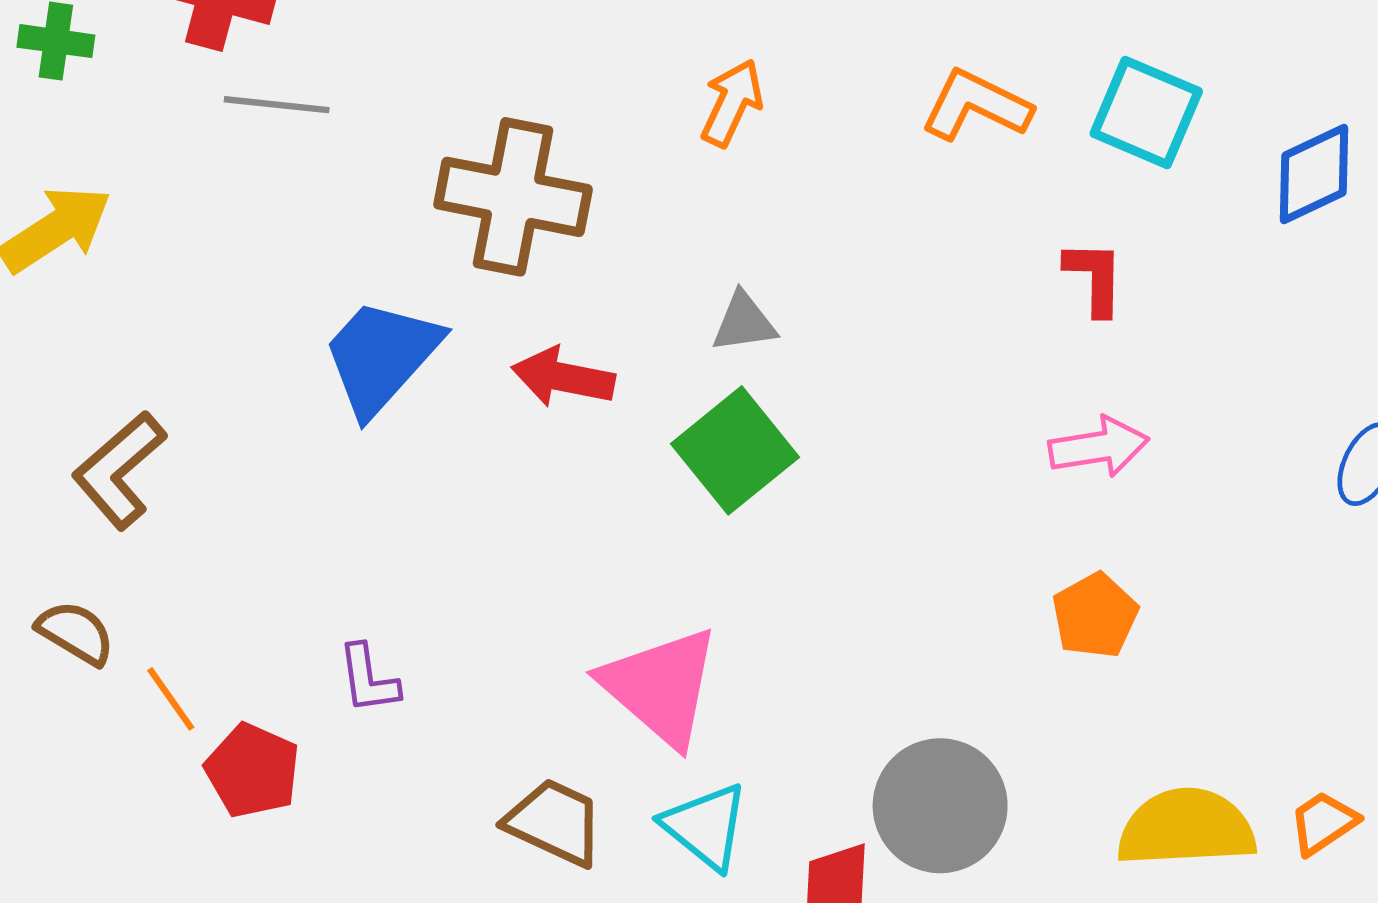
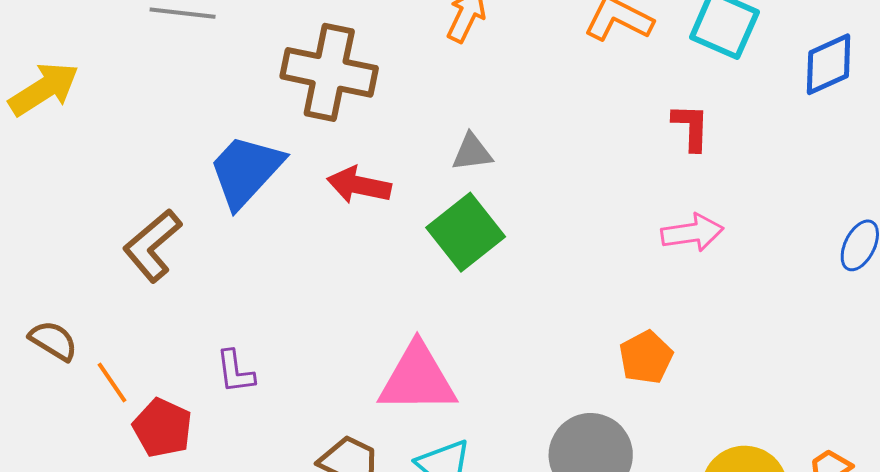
brown L-shape: (119, 470) -> (152, 245), moved
orange pentagon: (1095, 616) -> (646, 357), moved
pink triangle: (661, 686) -> (417, 379), turned -42

